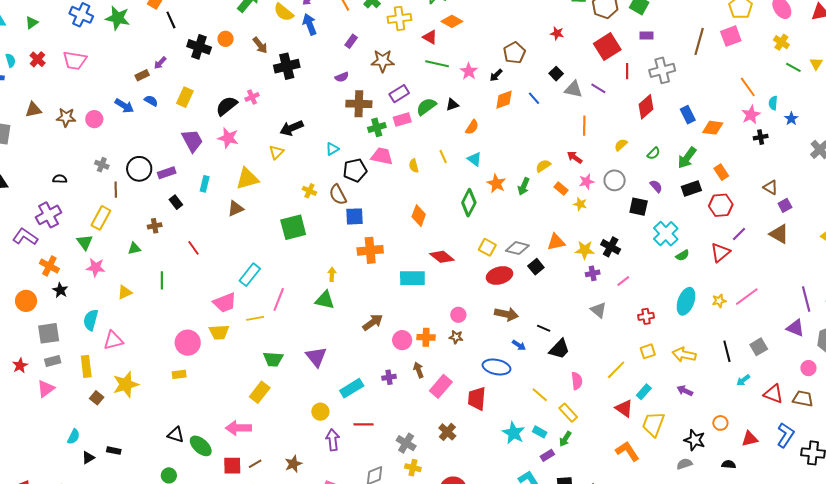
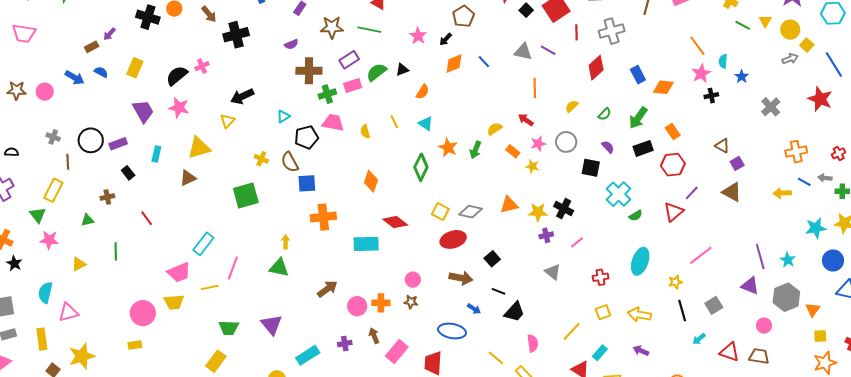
green line: (437, 64) -> (369, 30), moved
black square: (556, 74) -> (526, 10), moved
black square: (536, 267) -> (492, 259), moved
yellow star: (719, 301) -> (675, 282), moved

